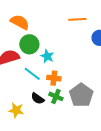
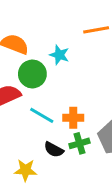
cyan star: (47, 56) -> (59, 55), moved
green cross: (56, 96) -> (79, 143), turned -32

